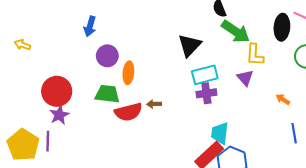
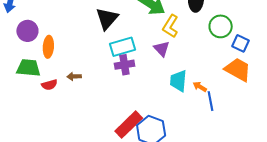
yellow L-shape: (255, 55) -> (170, 26), turned 30
orange arrow: (283, 99) -> (200, 87), moved
red semicircle: (128, 112) -> (49, 85), size x0.6
cyan trapezoid: (220, 133) -> (178, 81), moved

